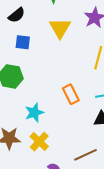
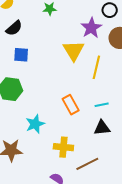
yellow triangle: (60, 28) -> (74, 51), moved
yellow cross: (39, 142) -> (63, 147), moved, turned -36

